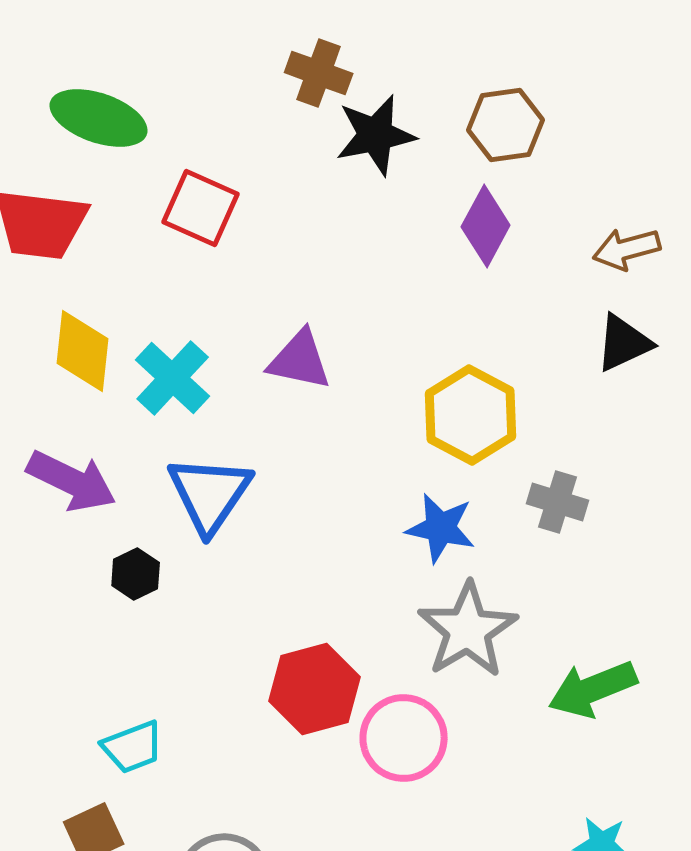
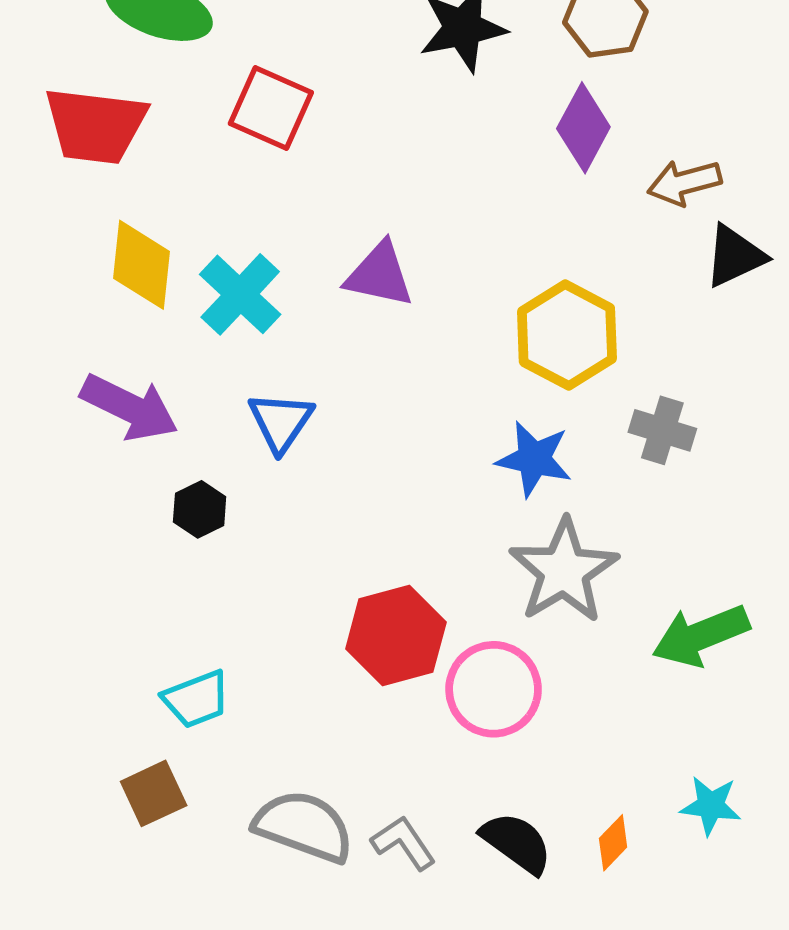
brown arrow: (627, 249) -> (684, 183), moved
blue triangle: (210, 494) -> (281, 422), size x0.7

